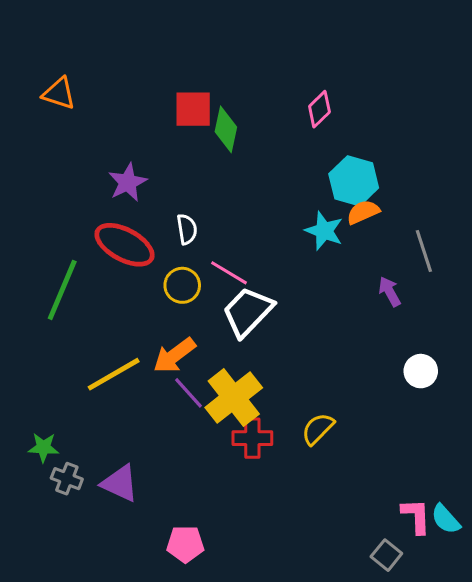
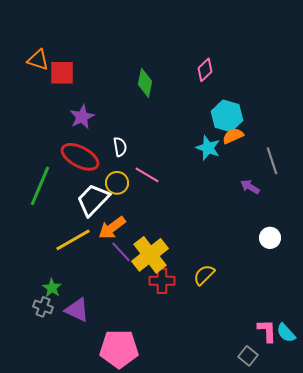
red square: (193, 109) -> (62, 73), moved
purple arrow: (390, 292) -> (250, 187), turned -30
white trapezoid: (248, 312) -> (93, 200), moved
green star: (43, 447) -> (52, 288), moved, turned 30
pink pentagon: (185, 544) -> (119, 349), size x1.6

